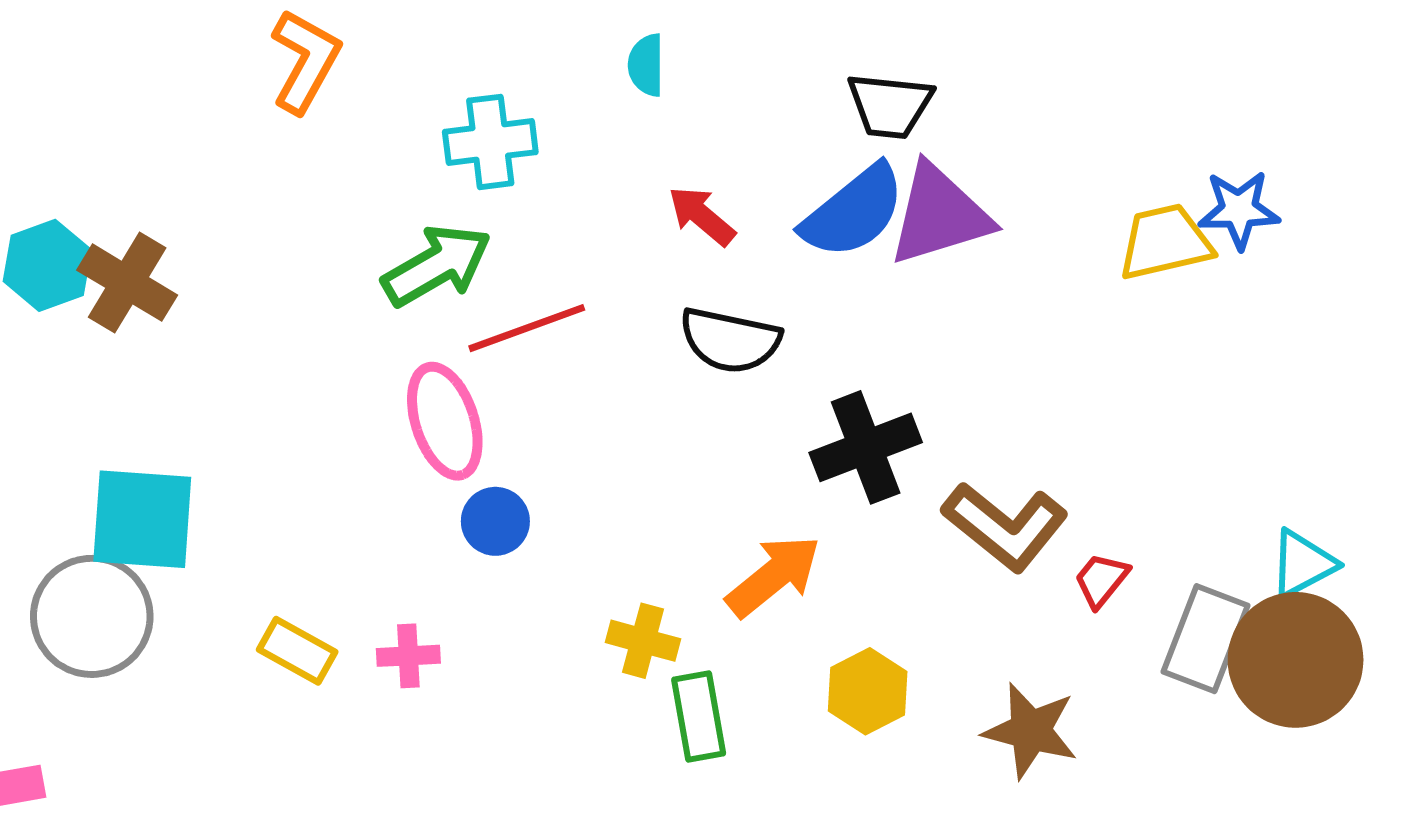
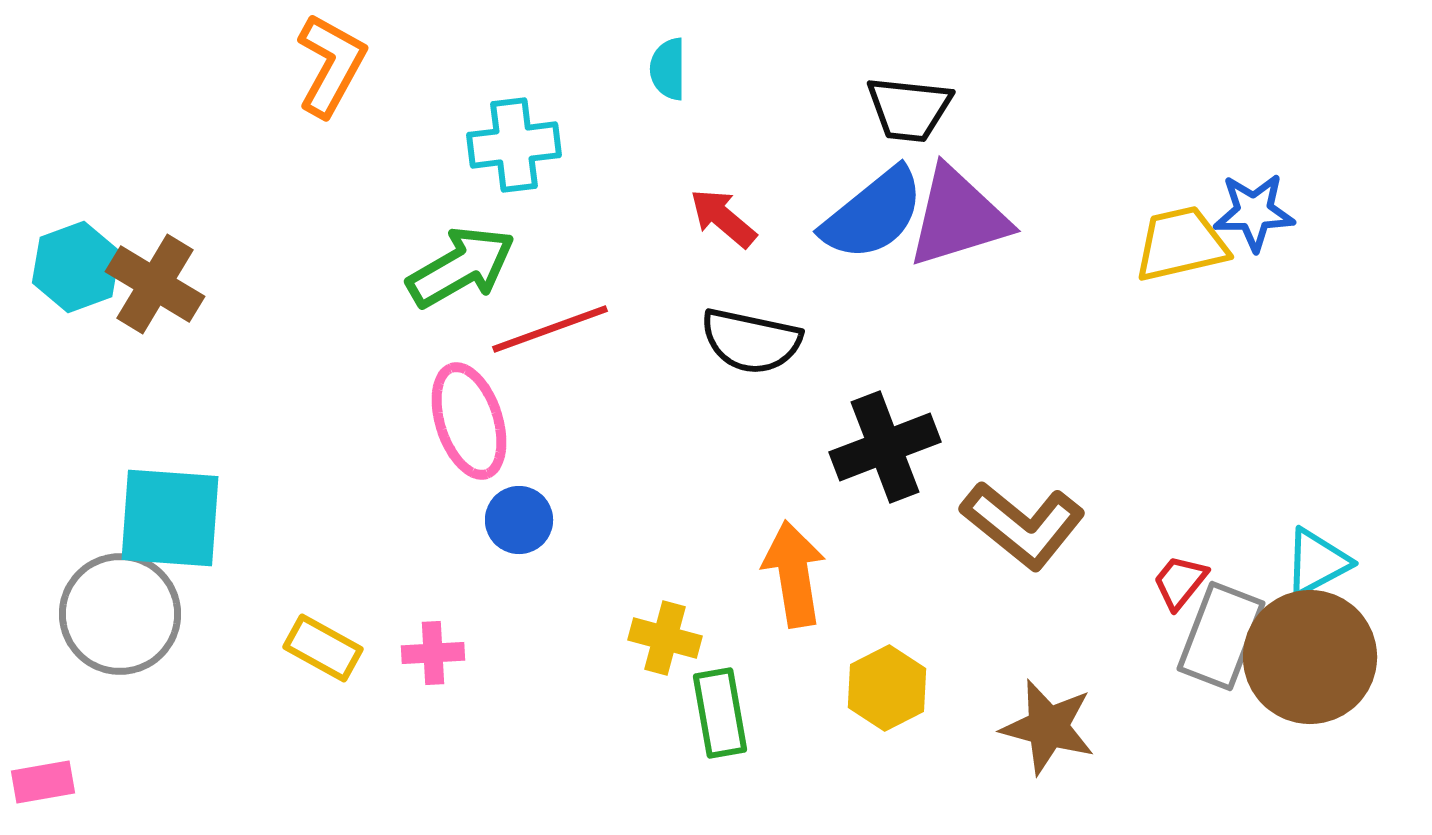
orange arrow: (774, 576) -> (794, 574), turned -60
red trapezoid: (1101, 580) -> (1180, 582), moved

